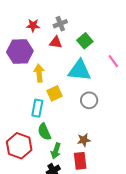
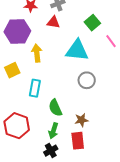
green square: (85, 41) -> (92, 23), moved
yellow square: (55, 93) -> (12, 70), moved
green semicircle: (44, 132) -> (55, 108), moved

